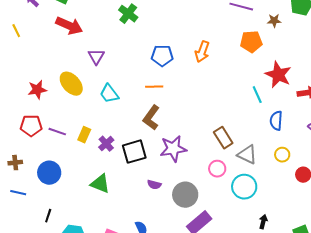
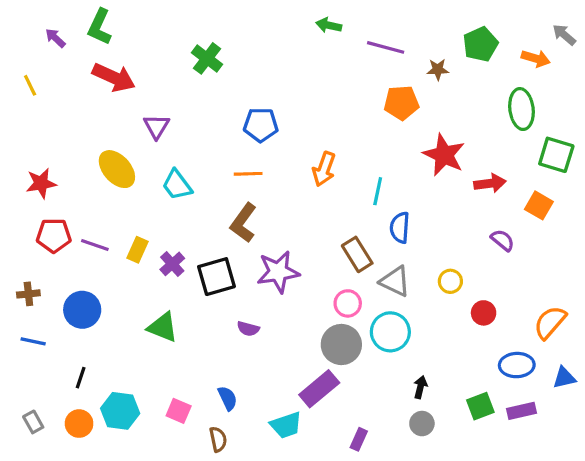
orange arrow: (202, 52) -> (324, 169), moved
red star: (37, 90) -> (41, 183), moved
cyan line: (257, 95) -> (378, 191), moved, turned 36
blue semicircle: (276, 121) -> (400, 228), moved
gray circle: (185, 195) -> (341, 345), moved

